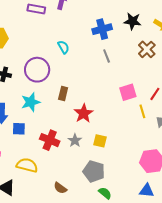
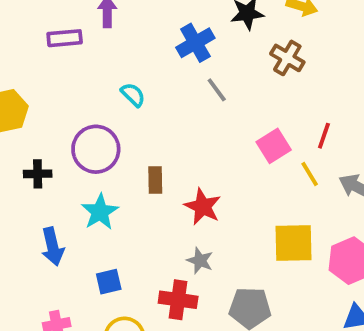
blue square: (19, 129) -> (109, 282), moved
red cross: (50, 140) -> (178, 300), moved
yellow square: (100, 141) -> (293, 243), moved, size x1.6

